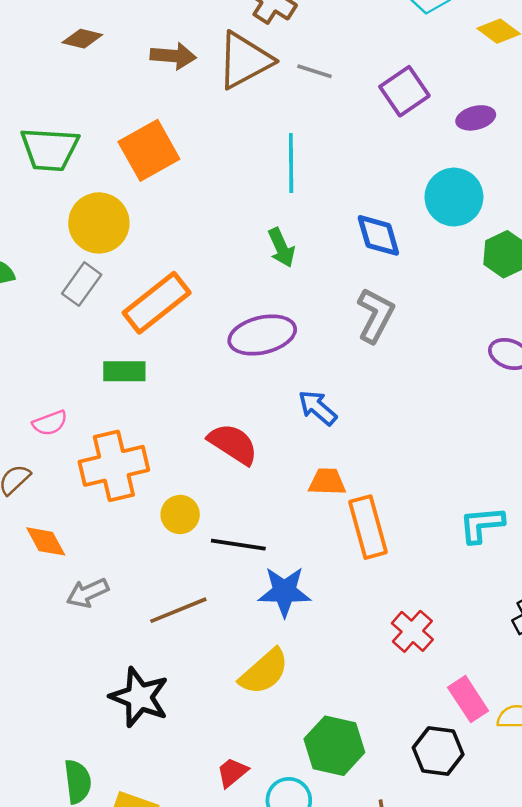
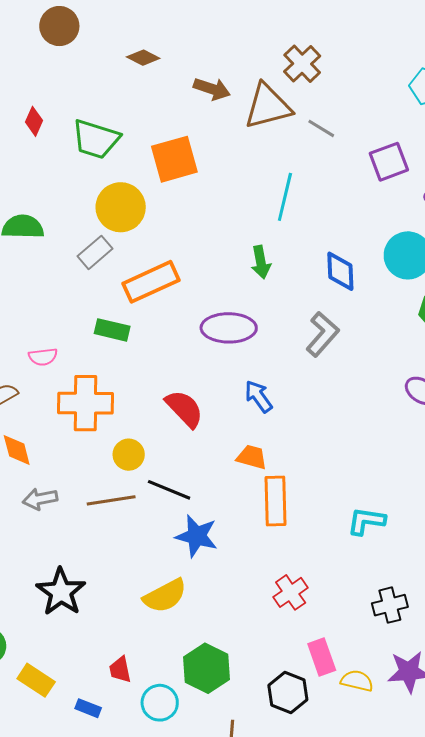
brown line: (178, 610) -> (111, 500), moved
red trapezoid: (232, 772) -> (120, 670), turned -76

